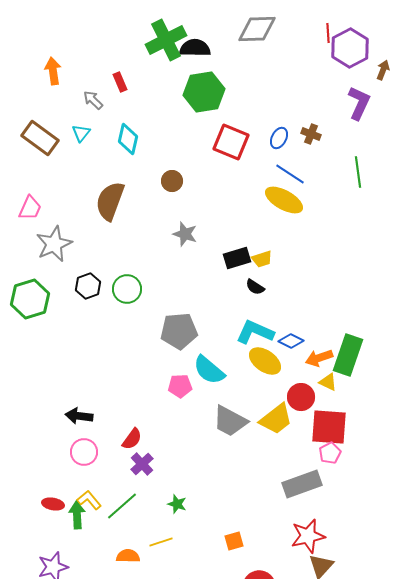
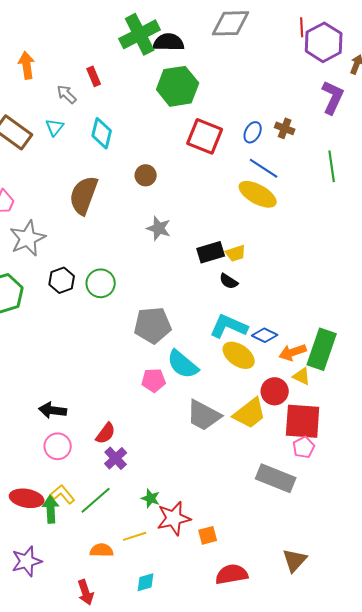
gray rectangle: (302, 484) -> (276, 478), turned 42
red ellipse: (53, 504) -> (27, 498), size x1.5
red star: (308, 536) -> (174, 518), moved

